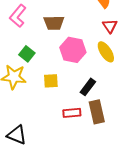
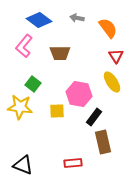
pink hexagon: (73, 50) -> (79, 94), moved
red rectangle: (72, 113) -> (73, 163), moved

